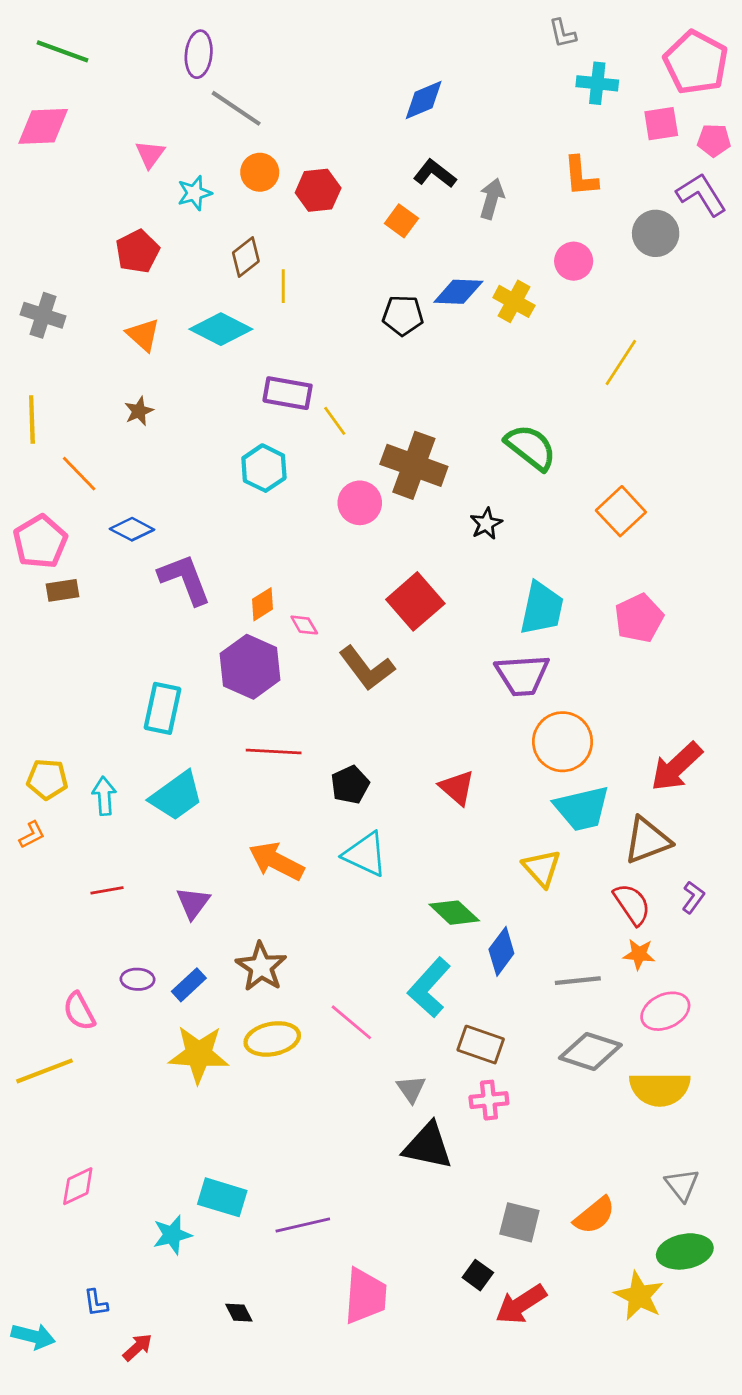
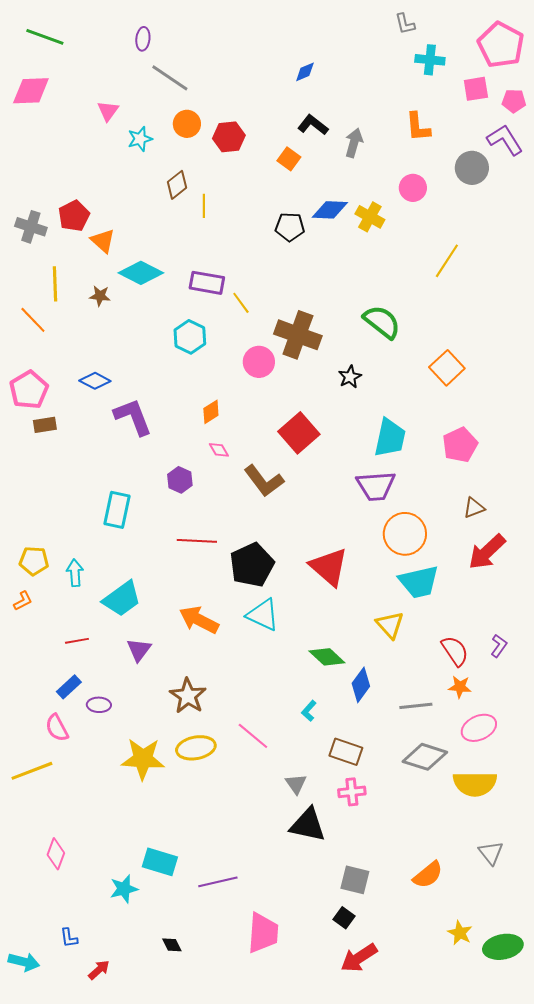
purple ellipse: (199, 54) -> (143, 39), size x0.7
blue diamond: (424, 100) -> (305, 72), size x0.7
red pentagon: (138, 251) -> (74, 216), moved
cyan diamond: (221, 329) -> (141, 273), moved
brown star: (139, 411) -> (100, 296), turned 30
yellow line: (32, 419) -> (55, 284), moved
orange line: (79, 474) -> (33, 320), moved
orange diamond: (263, 604) -> (211, 412), moved
purple hexagon: (250, 667) -> (180, 480), size x0.6
black pentagon: (350, 785) -> (252, 565), size x1.6
red triangle: (457, 788) -> (329, 567), size x1.5
cyan trapezoid: (176, 796) -> (122, 599), moved
brown triangle: (647, 840) -> (474, 508), moved, size x0.6
blue rectangle: (189, 985) -> (69, 687), moved
cyan L-shape: (429, 988) -> (309, 711), size x0.5
pink diamond: (78, 1186) -> (56, 854), turned -44
gray square: (519, 1222) -> (355, 880), moved
green ellipse: (685, 1251) -> (503, 947), moved
yellow star: (639, 1296) -> (460, 933), size x0.7
red arrow: (521, 1304) -> (359, 958), moved

